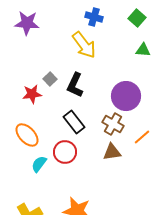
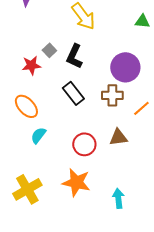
brown cross: (113, 124) -> (112, 95), turned -30
red circle: (65, 152) -> (84, 144), moved
brown triangle: (112, 152) -> (118, 137), moved

